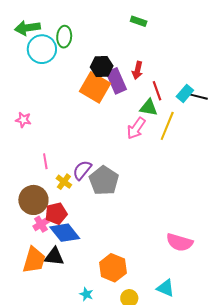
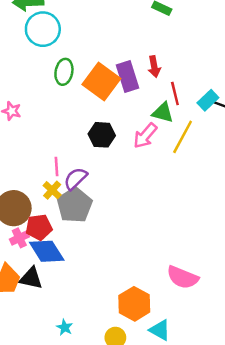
green ellipse: (64, 37) -> (64, 72), moved
black hexagon: (102, 66) -> (102, 135), moved
red arrow: (137, 70) -> (154, 67), turned -30
pink line: (45, 161) -> (56, 167), moved
gray pentagon: (104, 181) -> (74, 205), moved
orange hexagon: (113, 268) -> (134, 304), moved

